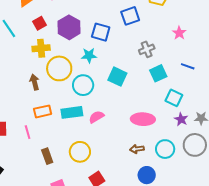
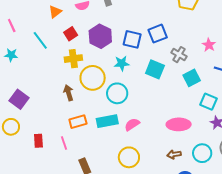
blue square: (130, 16) -> (158, 34), moved
pink star: (179, 33) -> (209, 45), moved
gray cross: (147, 49) -> (179, 55), turned -35
cyan square: (117, 77) -> (155, 69), moved
yellow circle: (80, 152) -> (129, 157), moved

